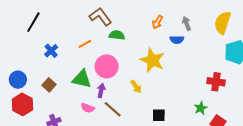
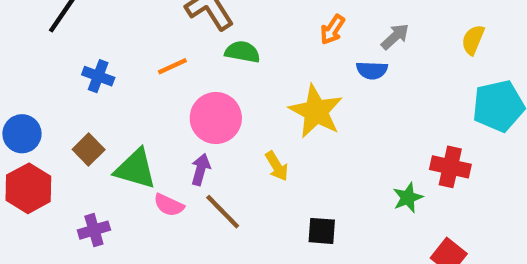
gray arrow: (187, 23) -> (395, 37), turned 64
yellow semicircle: (223, 23) -> (473, 40), size x0.6
blue cross: (51, 51) -> (98, 76), turned -32
green triangle: (82, 79) -> (136, 169), moved
green star: (201, 108) -> (408, 198), moved

